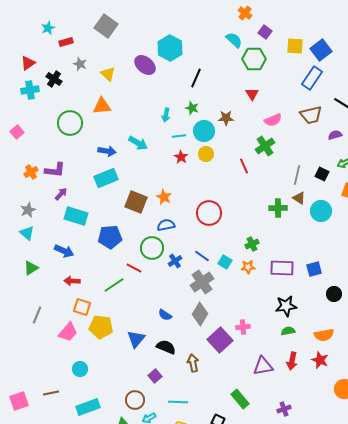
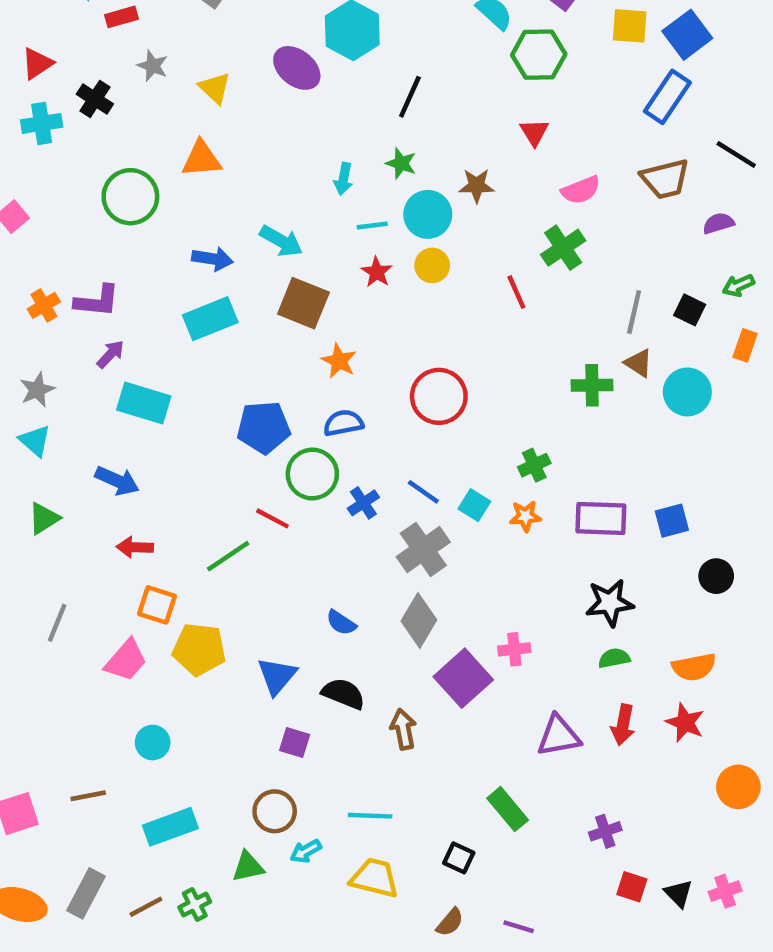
brown square: (136, 202) -> (303, 303), moved
blue pentagon: (110, 237) -> (264, 427), moved
purple square: (155, 376) -> (295, 743), moved, turned -32

